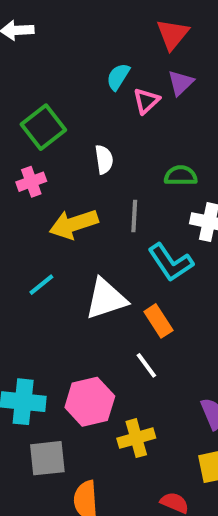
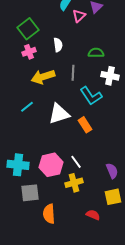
pink cross: (31, 182) -> (29, 52), moved
white line: (146, 365) -> (76, 162), moved

